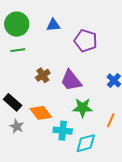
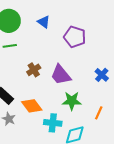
blue triangle: (53, 25) -> (44, 22), turned 40

